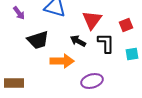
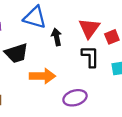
red triangle: (92, 20) -> (89, 28), moved
black arrow: (78, 41) -> (57, 37), moved, turned 49

